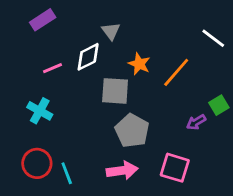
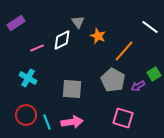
purple rectangle: (43, 20) -> (16, 23), moved
orange star: (139, 64) -> (98, 36), moved
gray square: (115, 91) -> (72, 89), moved
gray pentagon: (132, 131) -> (113, 80), moved
pink arrow: (122, 171) -> (72, 122), moved

